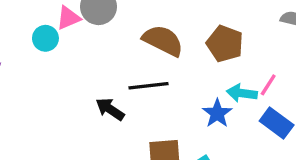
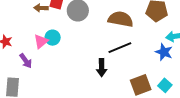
pink triangle: (68, 18) -> (41, 41), moved
black arrow: (110, 109) -> (102, 68), turned -108

